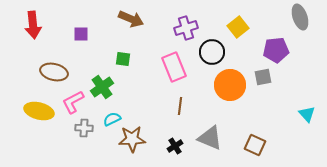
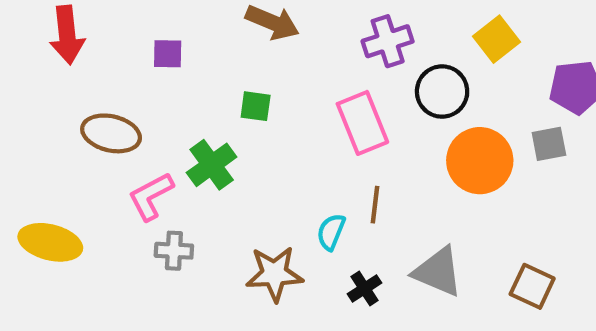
yellow ellipse: (39, 111) -> (50, 242), moved
cyan semicircle: (112, 119) -> (331, 232), moved, turned -42

